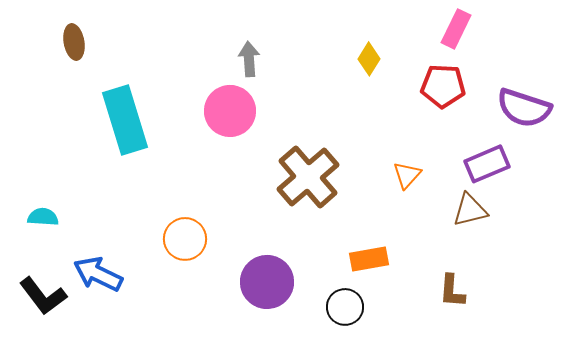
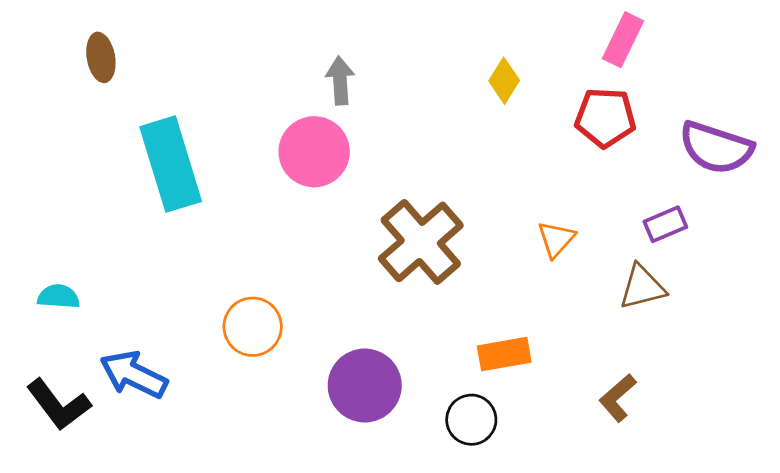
purple rectangle: (487, 164) -> (665, 224), size x0.7
brown L-shape: (452, 291) -> (618, 398), turned 45

